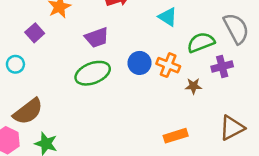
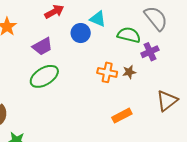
green semicircle: (201, 42) -> (129, 35), turned 45
blue circle: (140, 63) -> (81, 33), moved
orange cross: (168, 65) -> (107, 72), moved

